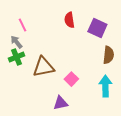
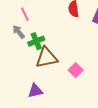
green cross: (16, 57) -> (36, 41), moved
purple triangle: (60, 103) -> (35, 91), moved

